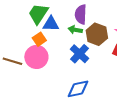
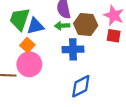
blue cross: (80, 54) -> (73, 49), turned -30

